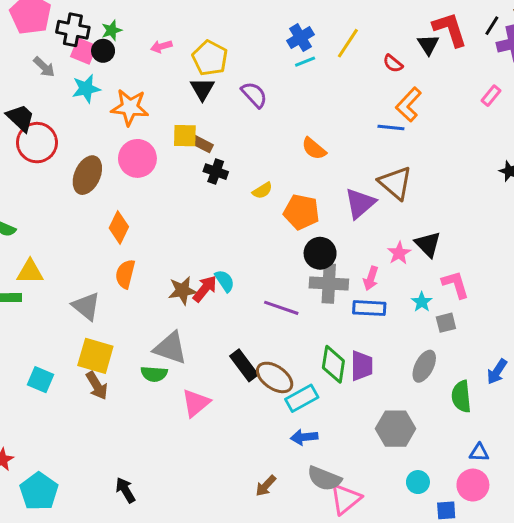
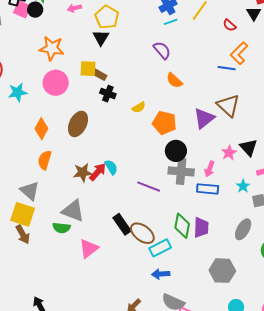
cyan star: (86, 89) -> (18, 92), moved
purple semicircle: (254, 95) -> (162, 50), moved
brown ellipse: (87, 175) -> (78, 124), moved
gray triangle: (86, 306) -> (30, 191), moved

